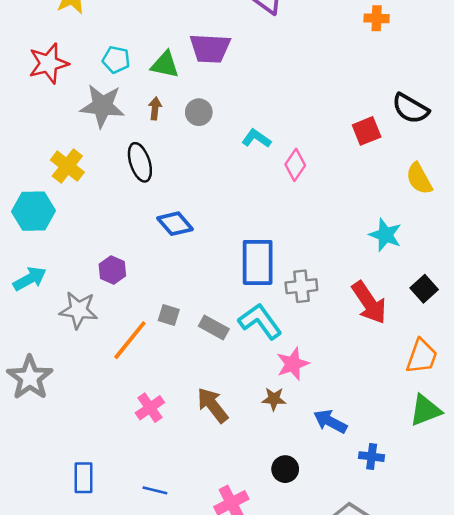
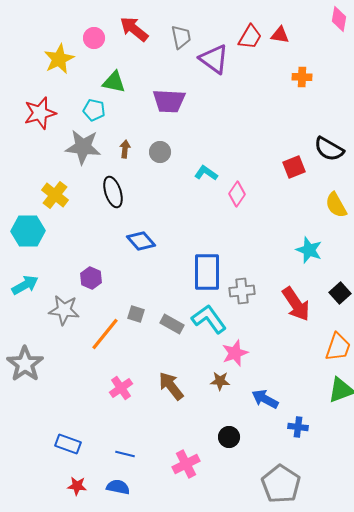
green triangle: (165, 65) -> (114, 82), moved
blue rectangle: (84, 478) -> (68, 444), turned -70

